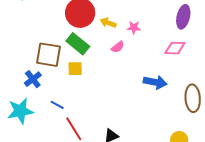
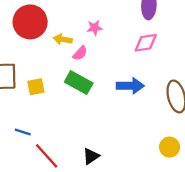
yellow arrow: (108, 23) -> (63, 39), moved
green rectangle: (78, 44) -> (79, 83), moved

